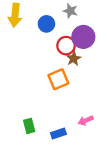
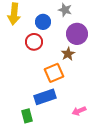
red circle: (66, 46) -> (34, 42), moved
blue rectangle: (58, 134) -> (45, 97), moved, size x1.5

